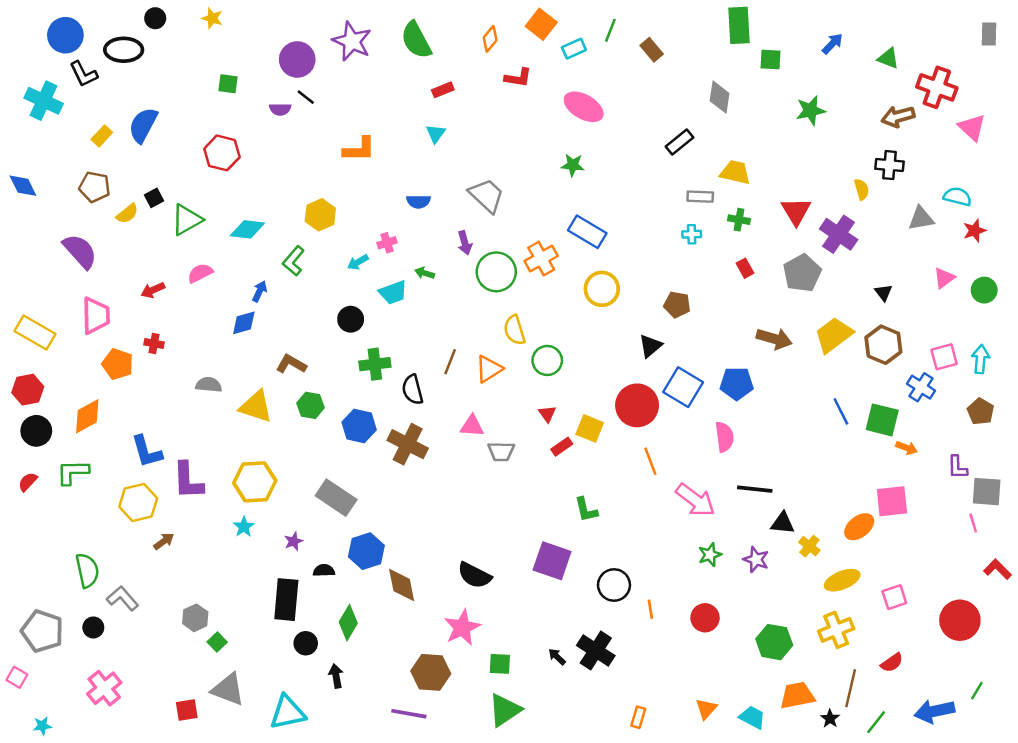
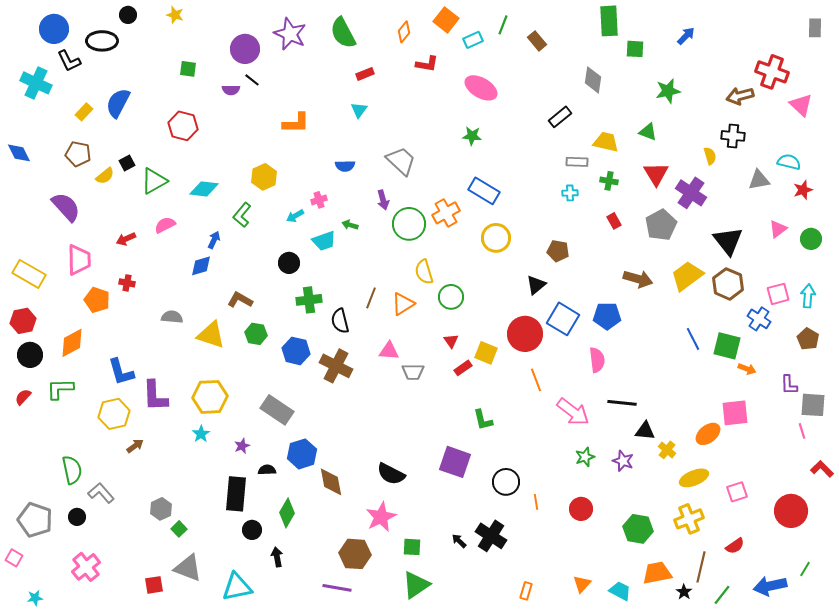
green triangle: (888, 58) -> (648, 132), moved
black triangle: (883, 293) -> (728, 241), size x2.0

